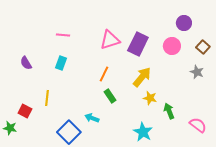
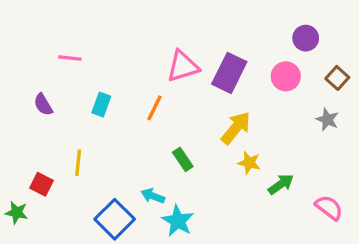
pink line: (63, 35) -> (70, 58), moved
orange line: (104, 74) -> (155, 108), moved
green arrow: (169, 111) -> (281, 184), turned 77
cyan star: (143, 132) -> (178, 221), moved

